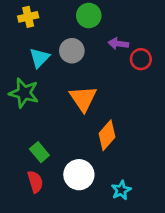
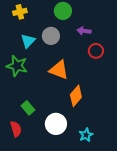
red circle: (141, 59) -> (96, 51), moved
orange triangle: (83, 99) -> (59, 70), turned -35
red semicircle: (35, 182) -> (16, 129), moved

